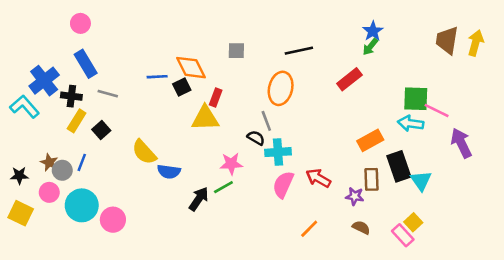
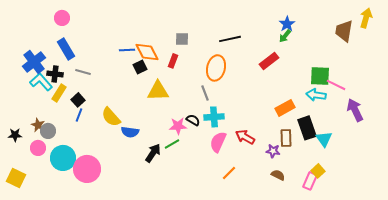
yellow arrow: (476, 43) -> (366, 18), moved
blue line: (157, 77) -> (127, 50), moved
red rectangle: (216, 97) -> (173, 61), moved
cyan L-shape: (25, 107) -> (41, 82), moved
black semicircle: (256, 138) -> (193, 120), moved
blue line: (82, 162) -> (79, 115), moved
yellow square: (21, 213) -> (16, 178), moved
pink circle: (113, 220) -> (87, 169), size x1.4
orange line: (309, 229) -> (229, 173), moved
pink rectangle: (403, 235) -> (310, 181), turned 66

